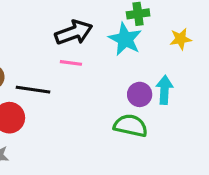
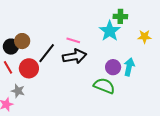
black arrow: (74, 33) -> (75, 56), moved
black line: (33, 90) -> (47, 53), turned -70

